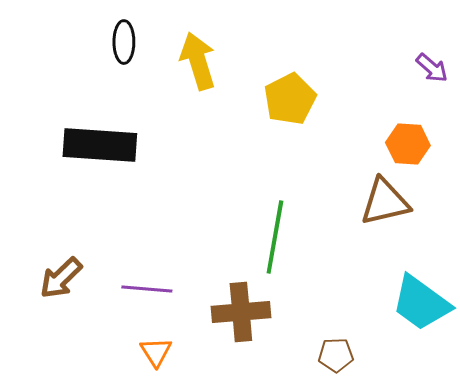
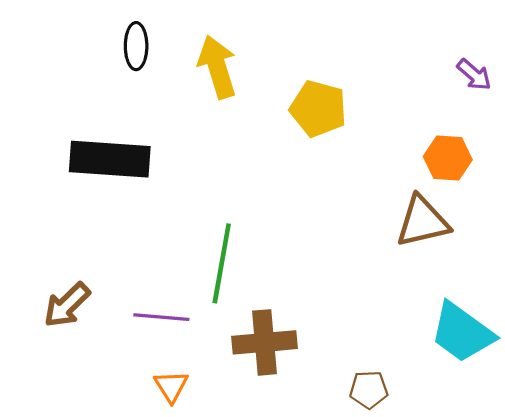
yellow pentagon: (290, 99) -> (318, 109), turned -30
green line: (275, 237) -> (222, 263), moved

